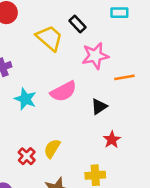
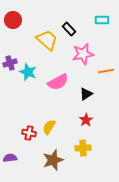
cyan star: (25, 99) -> (28, 72), moved
red star: (112, 140) -> (86, 120), moved
red cross: (27, 156) -> (29, 133), turned -32

